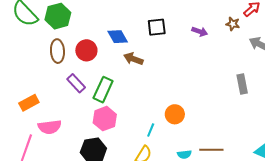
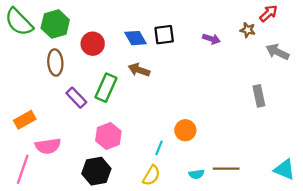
blue diamond: (118, 37) -> (136, 38), moved
red circle: (86, 50) -> (93, 44), moved
green rectangle: (103, 90) -> (106, 88), moved

